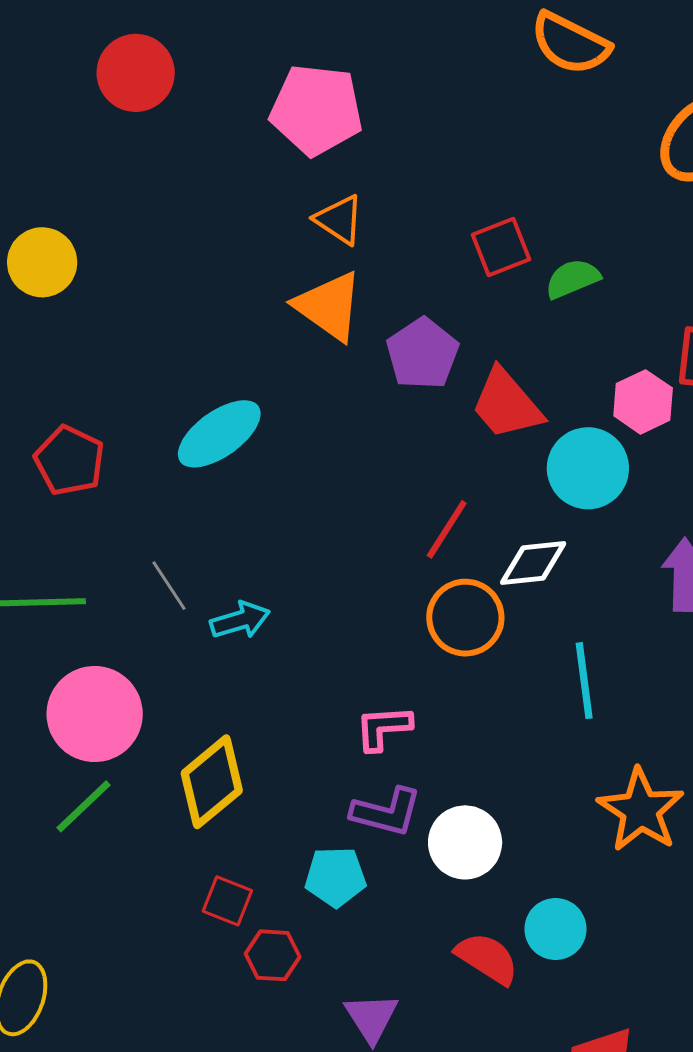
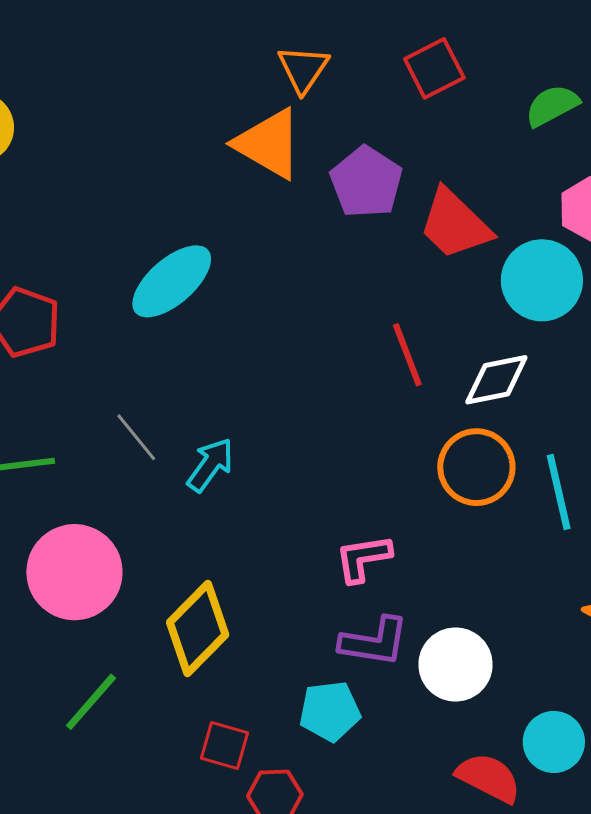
orange triangle: (339, 220) -> (303, 69), moved, turned 36
green semicircle: (573, 279) -> (552, 106), moved
red line: (447, 529) -> (407, 355), turned -48
orange circle: (465, 618) -> (476, 467), moved
cyan arrow: (240, 620) -> (210, 465), turned -32
green line: (83, 806) -> (91, 702), moved

